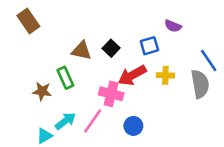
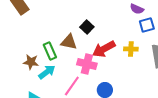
blue square: (149, 46) -> (147, 25), moved
brown triangle: (81, 51) -> (69, 42), moved
cyan arrow: (65, 121) -> (47, 72), moved

